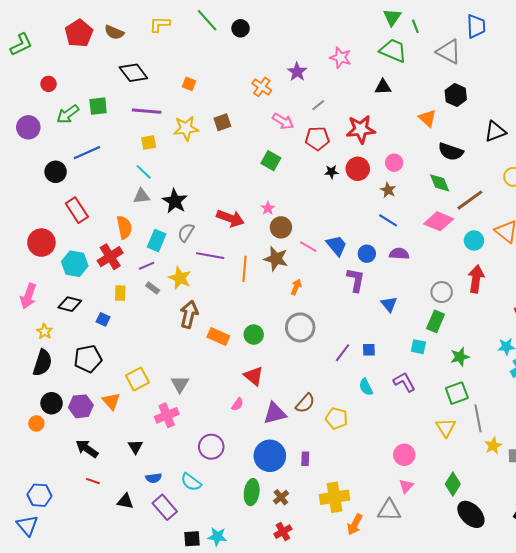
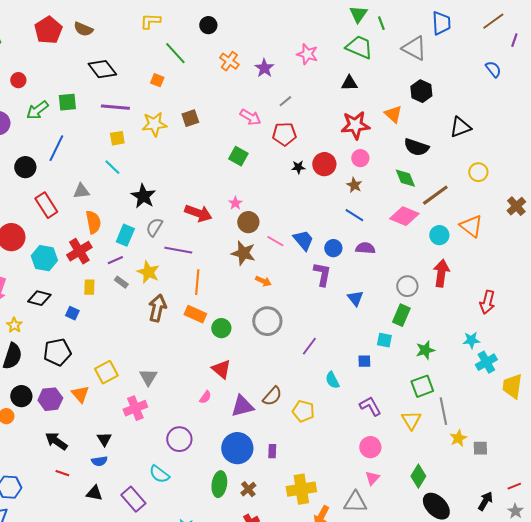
green line: (207, 20) -> (175, 53), moved
yellow L-shape: (160, 24) -> (150, 21), moved
orange cross: (262, 87) -> (229, 61), moved
red star: (361, 129) -> (355, 125), moved
blue line: (87, 153) -> (56, 148), turned -40
gray triangle: (141, 196) -> (81, 191), moved
orange line: (245, 269) -> (197, 282), moved
orange arrow: (296, 287) -> (263, 281), turned 91
orange rectangle: (218, 337) -> (195, 314), moved
blue square: (369, 350) -> (364, 361), moved
purple L-shape: (404, 382) -> (370, 406), moved
blue semicircle: (154, 478) -> (99, 461), moved

